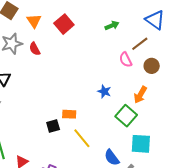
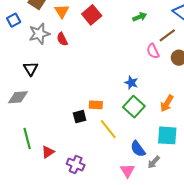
orange arrow: (140, 95) -> (167, 103), moved
green square: (126, 116) -> (134, 107), moved

